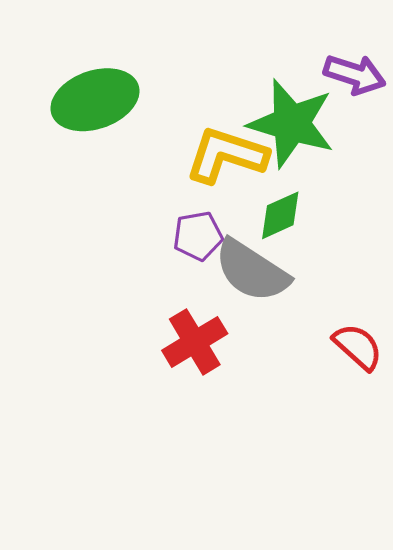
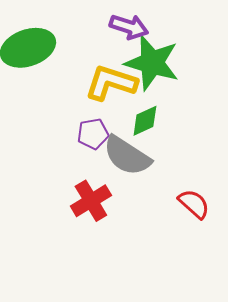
purple arrow: (355, 74) -> (129, 27), moved

